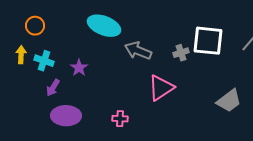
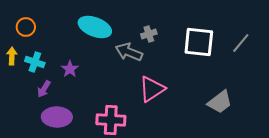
gray cross: (181, 53) -> (149, 34), moved
pink cross: (120, 119) -> (111, 120), size x1.8

